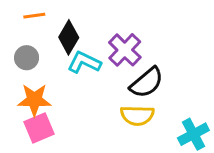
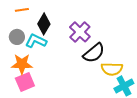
cyan L-shape: (84, 62) -> (36, 41), moved
yellow semicircle: (137, 115) -> (112, 69), moved

